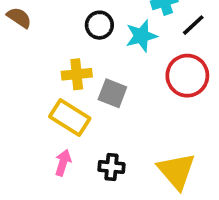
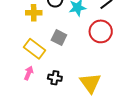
yellow cross: (77, 74) -> (34, 13), moved

